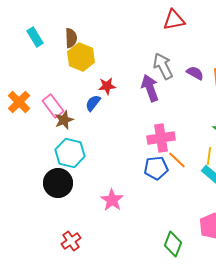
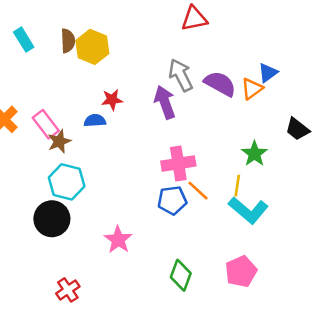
yellow hexagon: (81, 57) -> (92, 47), moved
purple semicircle: (195, 73) -> (220, 84), size x1.5
blue semicircle: (93, 103) -> (95, 121), turned 48
green diamond: (173, 244) -> (181, 275), moved

